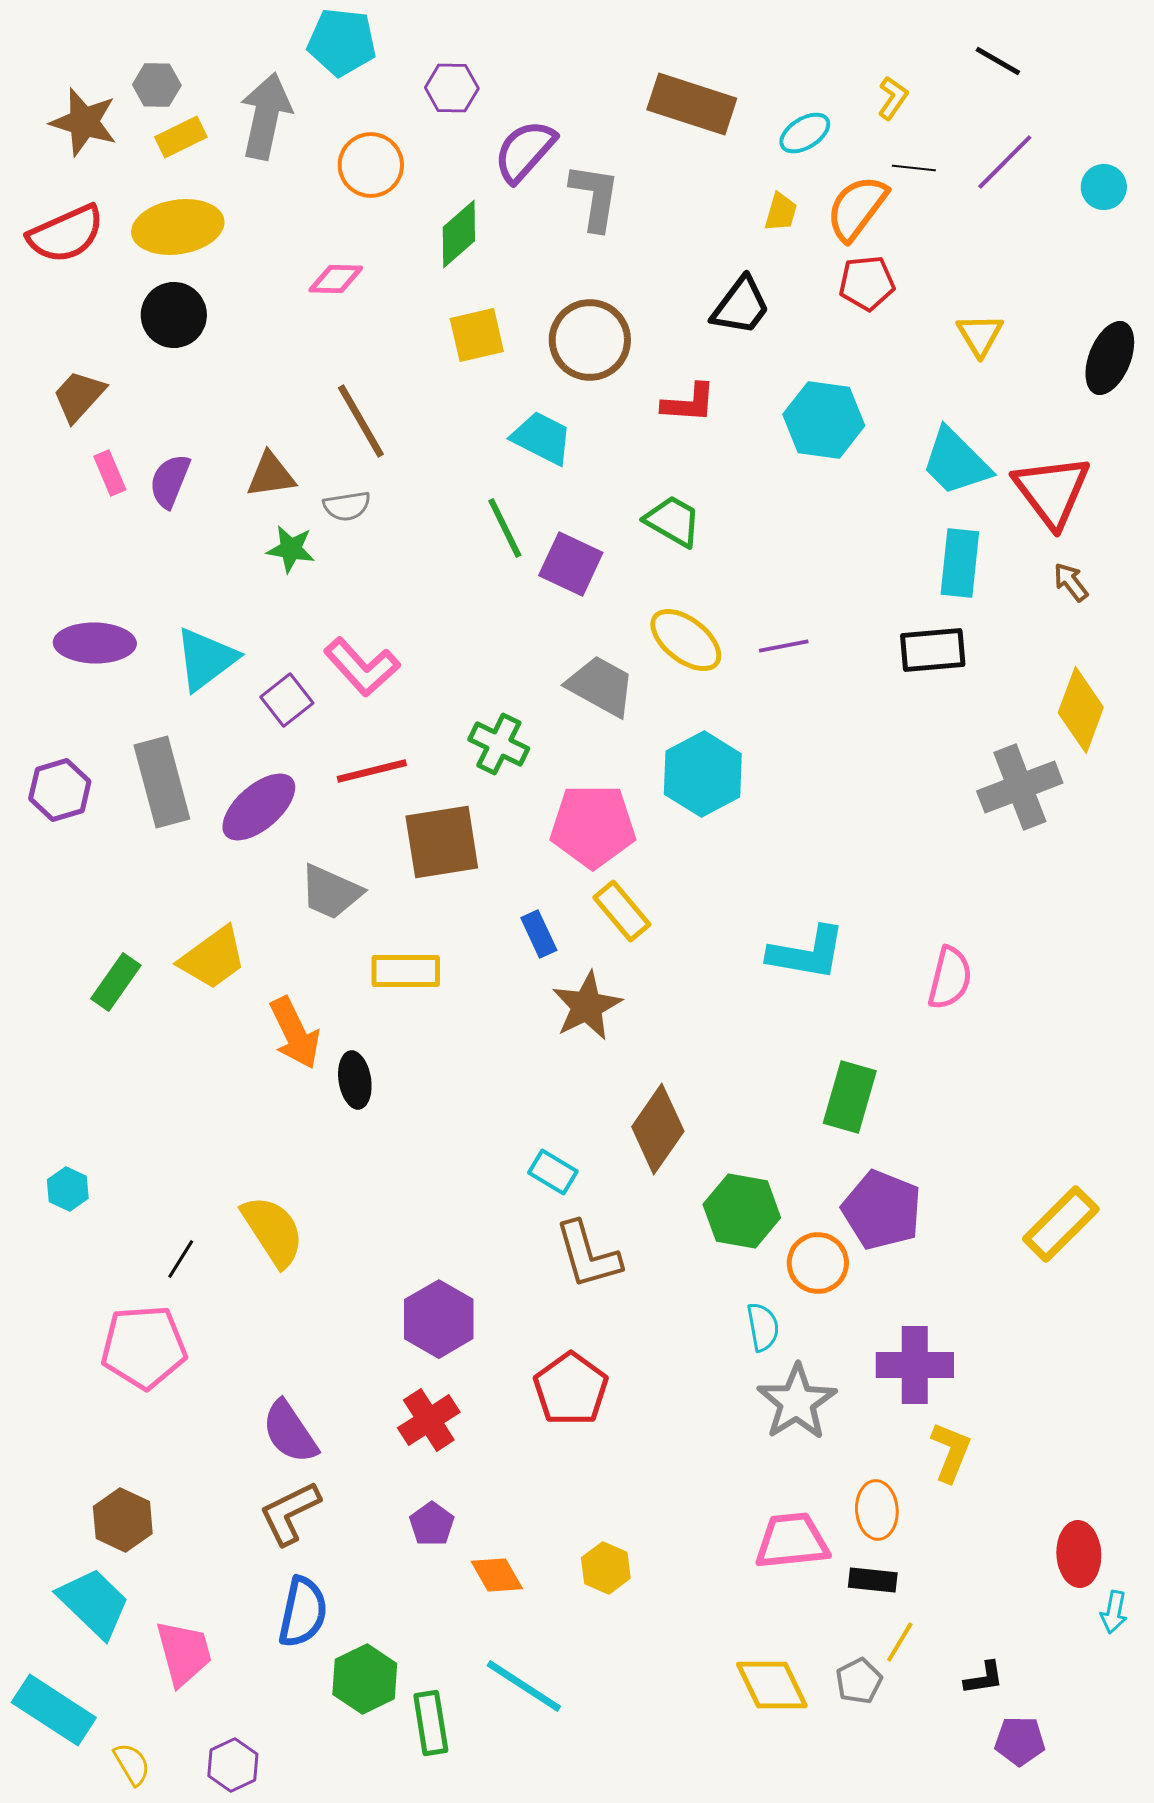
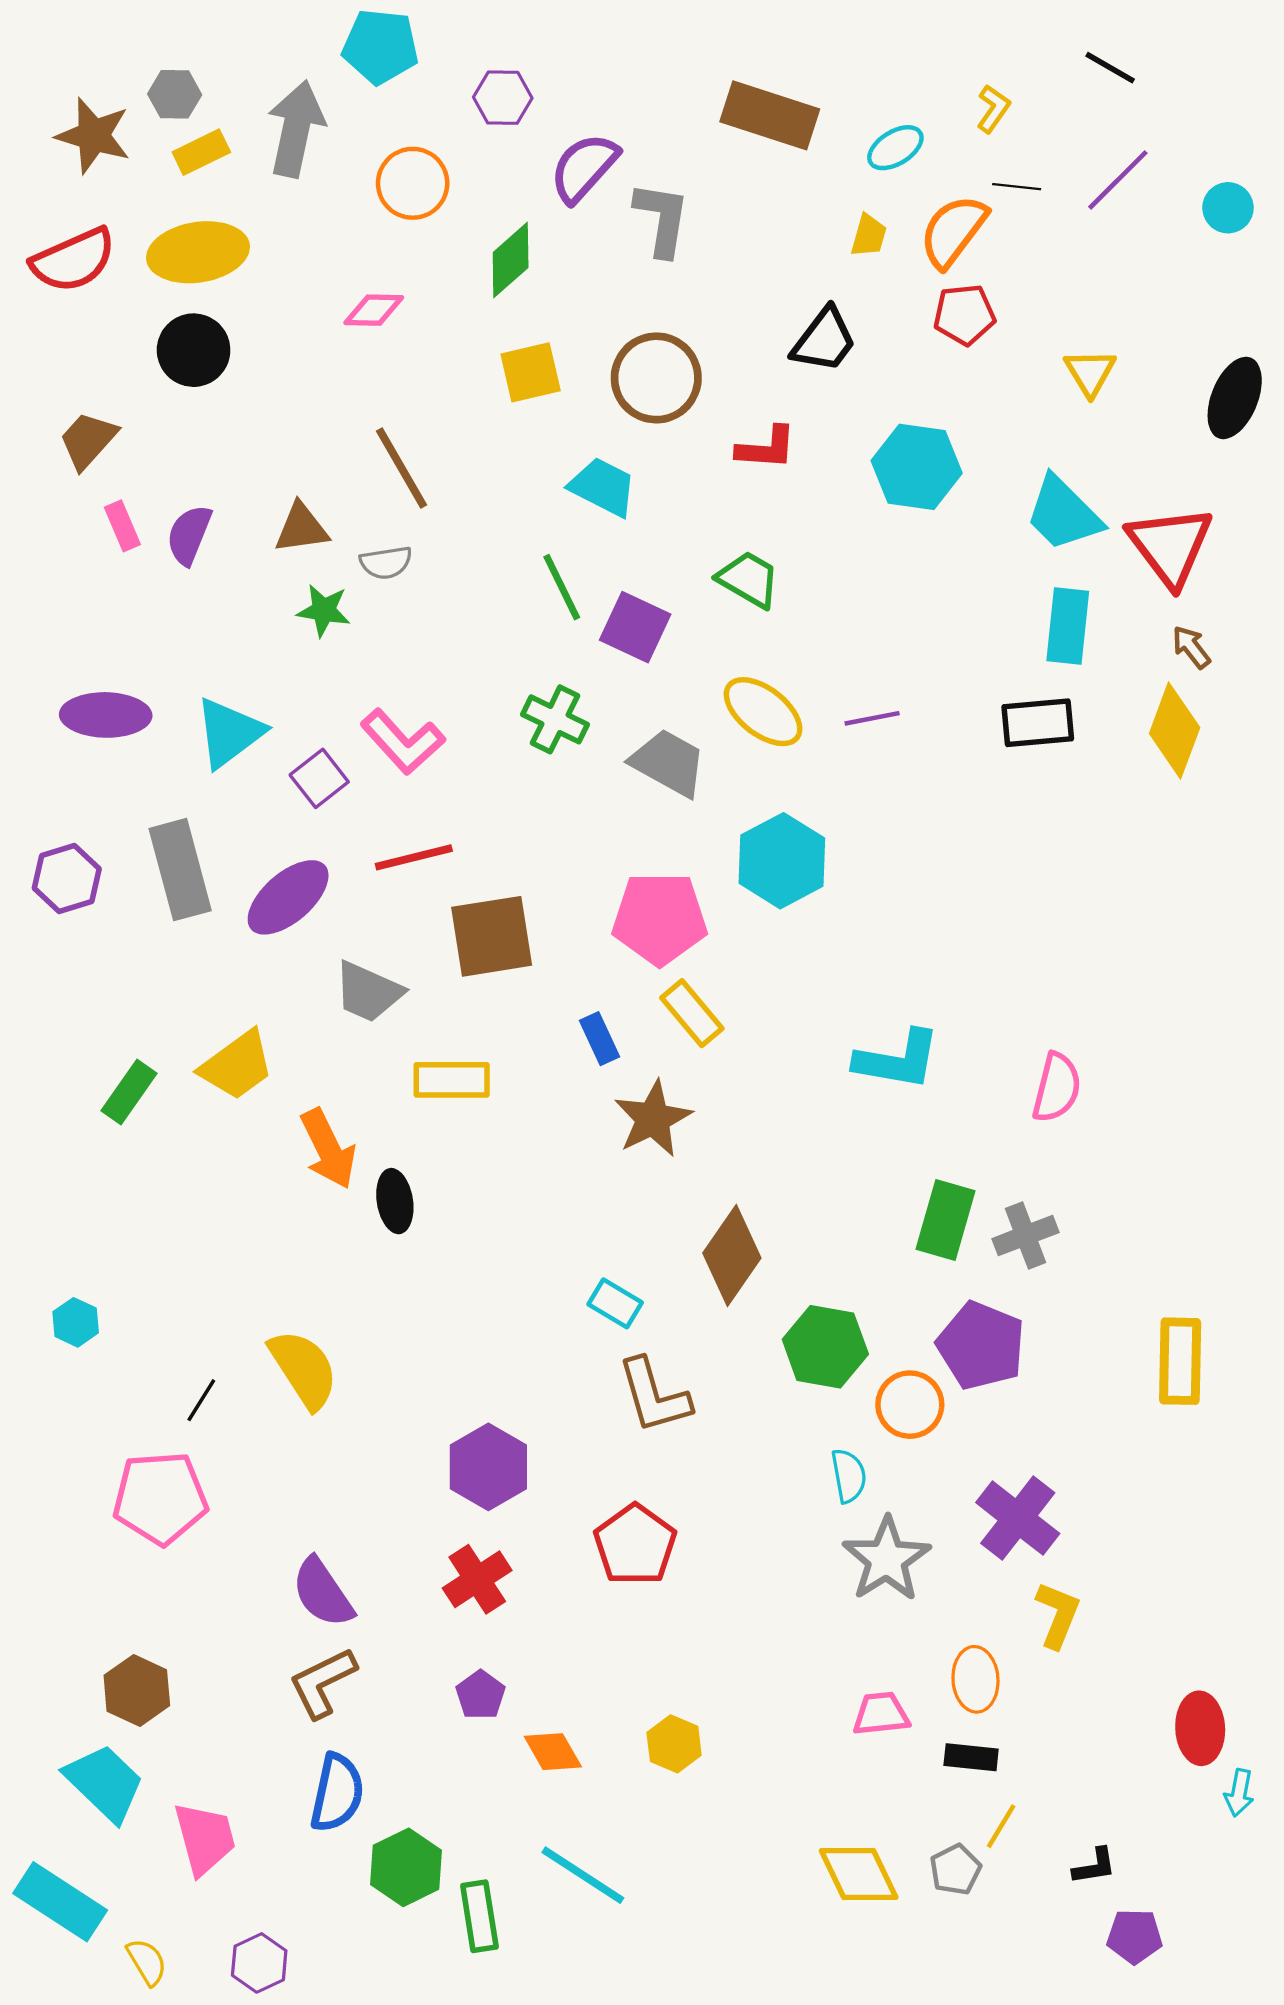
yellow diamond: (1081, 710) -> (1175, 731), moved
green cross: (499, 744) -> (555, 719), moved
gray cross: (1020, 787) -> (1026, 1236), moved, size x0.7
yellow rectangle: (1061, 1224) -> (1180, 1361), turned -44
purple cross: (915, 1365) -> (1018, 1518), turned 38
pink trapezoid: (792, 1541) -> (881, 1714), size x0.7

